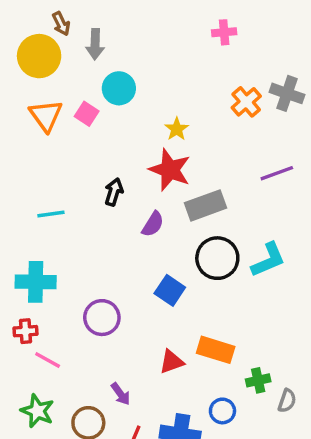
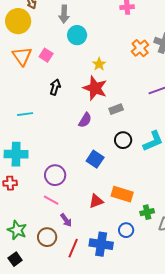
gray arrow: (95, 44) -> (64, 14), moved
cyan circle: (119, 88) -> (77, 35), moved
black arrow: (114, 192) -> (55, 87), moved
gray rectangle: (205, 205) -> (116, 109), size x0.6
black circle: (217, 258) -> (123, 140), size x0.7
pink line: (48, 360) -> (51, 200), moved

